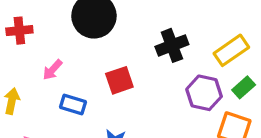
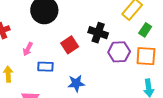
black cross: (172, 45) -> (98, 33), moved, turned -36
purple hexagon: (204, 93) -> (119, 52), moved

